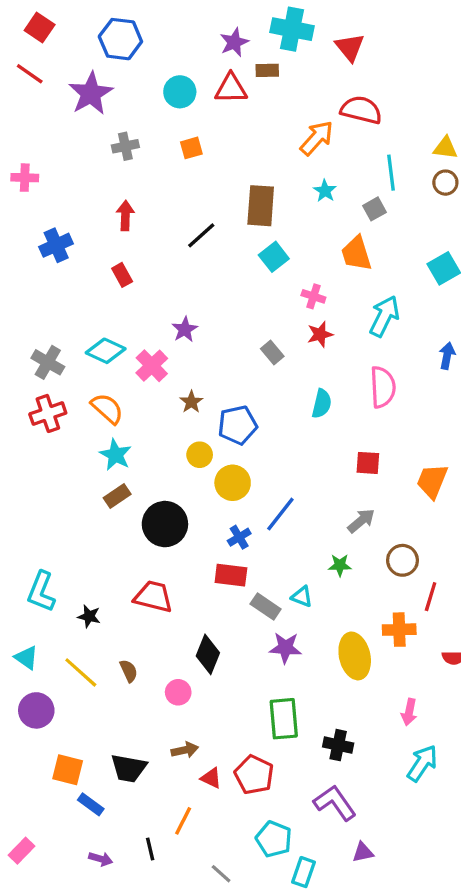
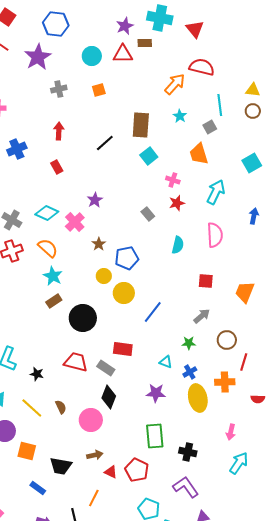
blue cross: (239, 537) -> (190, 372), moved
gray rectangle: (266, 606) -> (106, 368), moved
pink circle: (178, 692) -> (91, 420), size x1.5
orange square: (68, 770) -> (27, 451), moved

